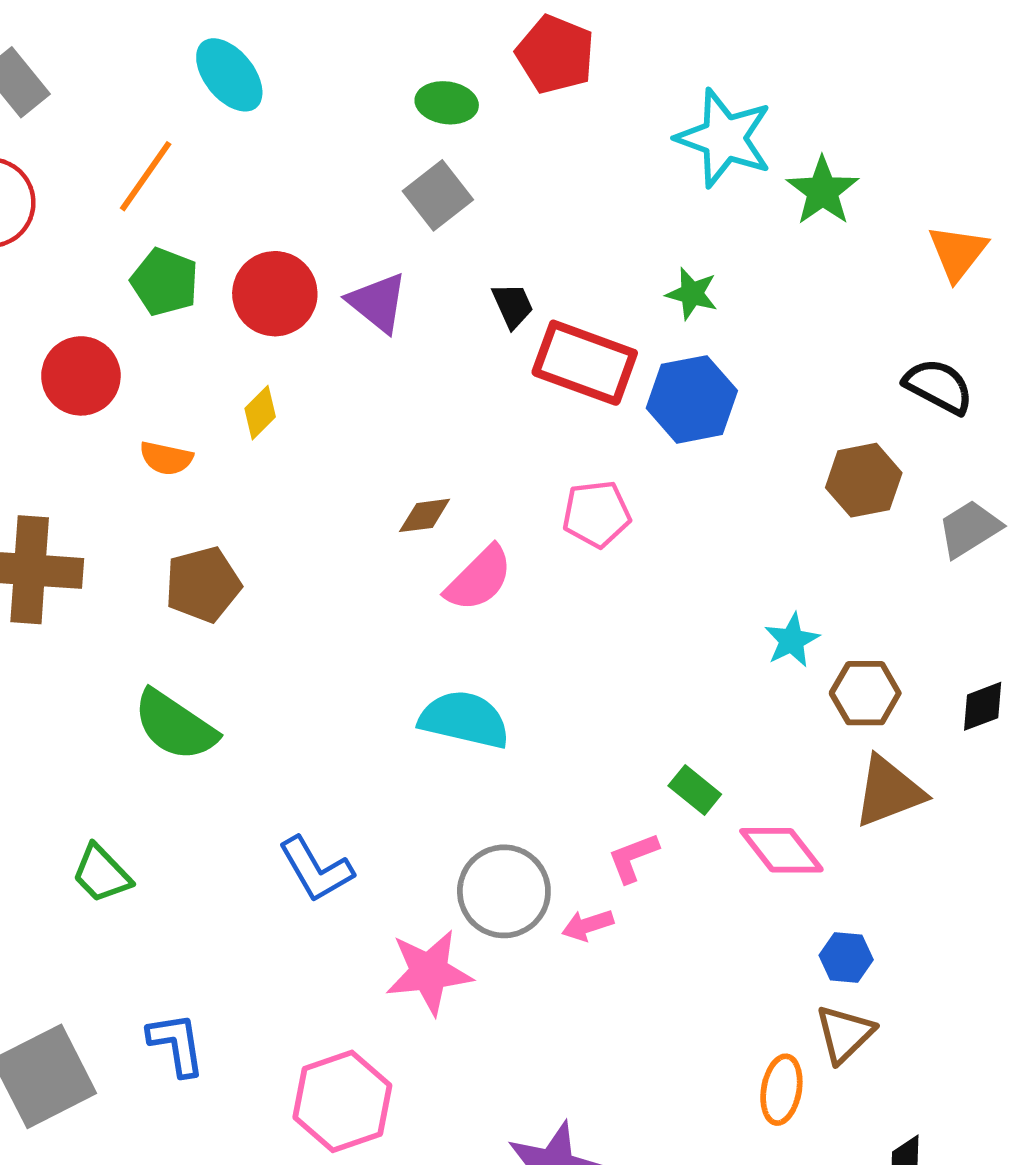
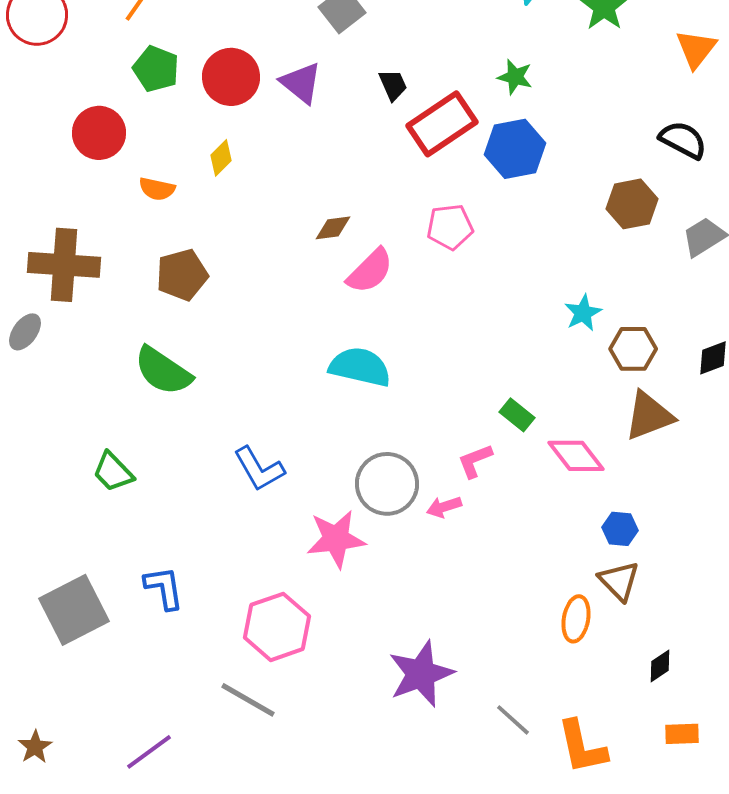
red rectangle: (585, 363) -> (442, 124), turned -54
brown triangle: (845, 1034) -> (619, 581), turned -30

